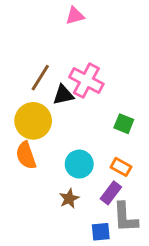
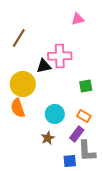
pink triangle: (75, 16) -> (78, 19), moved
brown line: (40, 78) -> (19, 38), moved
pink cross: (86, 81) -> (60, 56), turned -30
green square: (124, 124) -> (86, 86), turned -32

